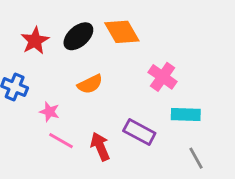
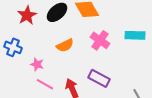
pink cross: (163, 77) -> (100, 40), moved
cyan rectangle: (186, 115) -> (135, 35), moved

